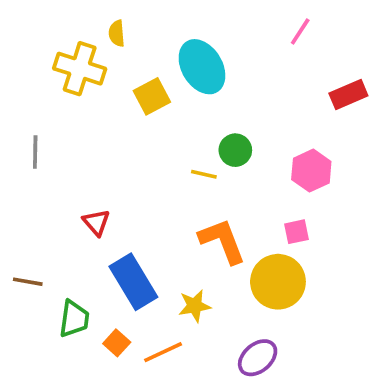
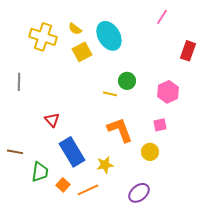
yellow semicircle: (117, 33) -> (75, 29), moved, turned -48
red rectangle: (348, 95) -> (188, 51), turned -48
yellow circle: (278, 282) -> (150, 152), size x0.6

